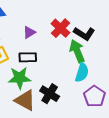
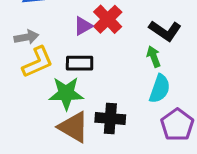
red cross: (60, 28) -> (108, 19), moved
green arrow: (77, 51) -> (154, 57), size x0.6
black cross: (50, 94) -> (110, 119), turned -30

